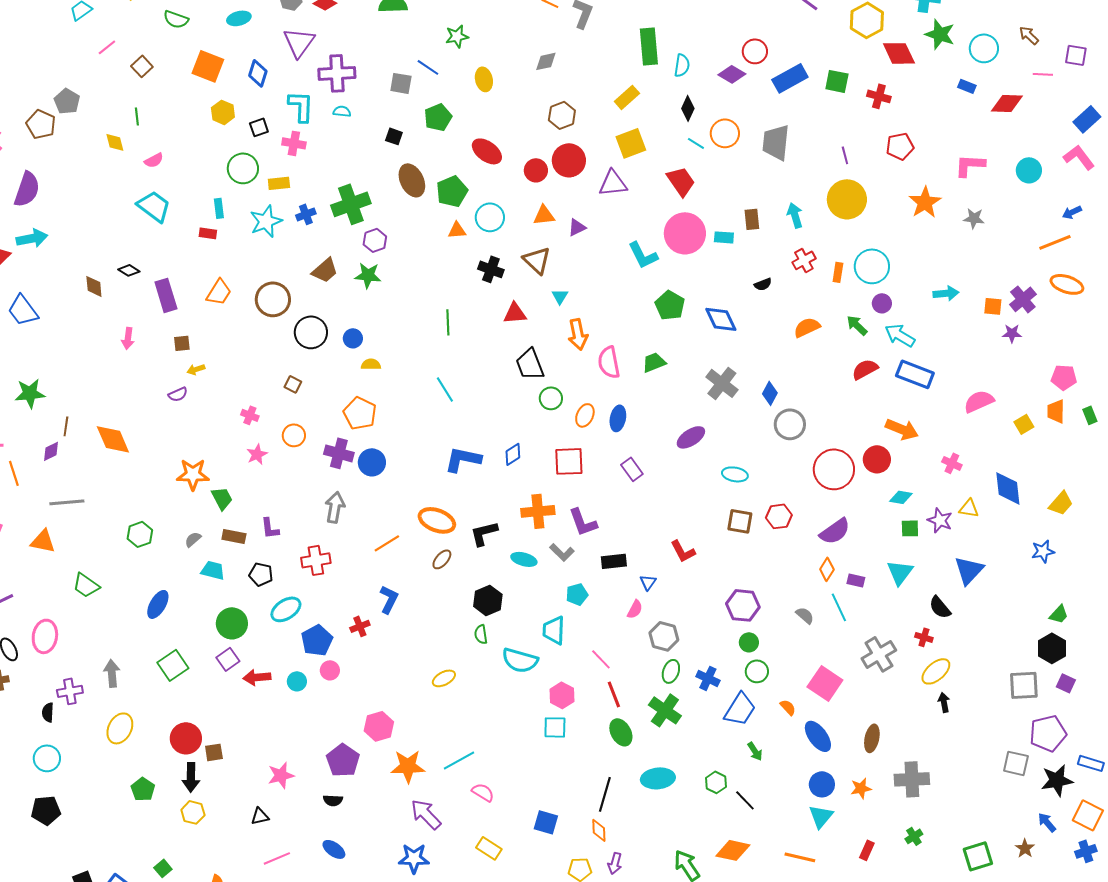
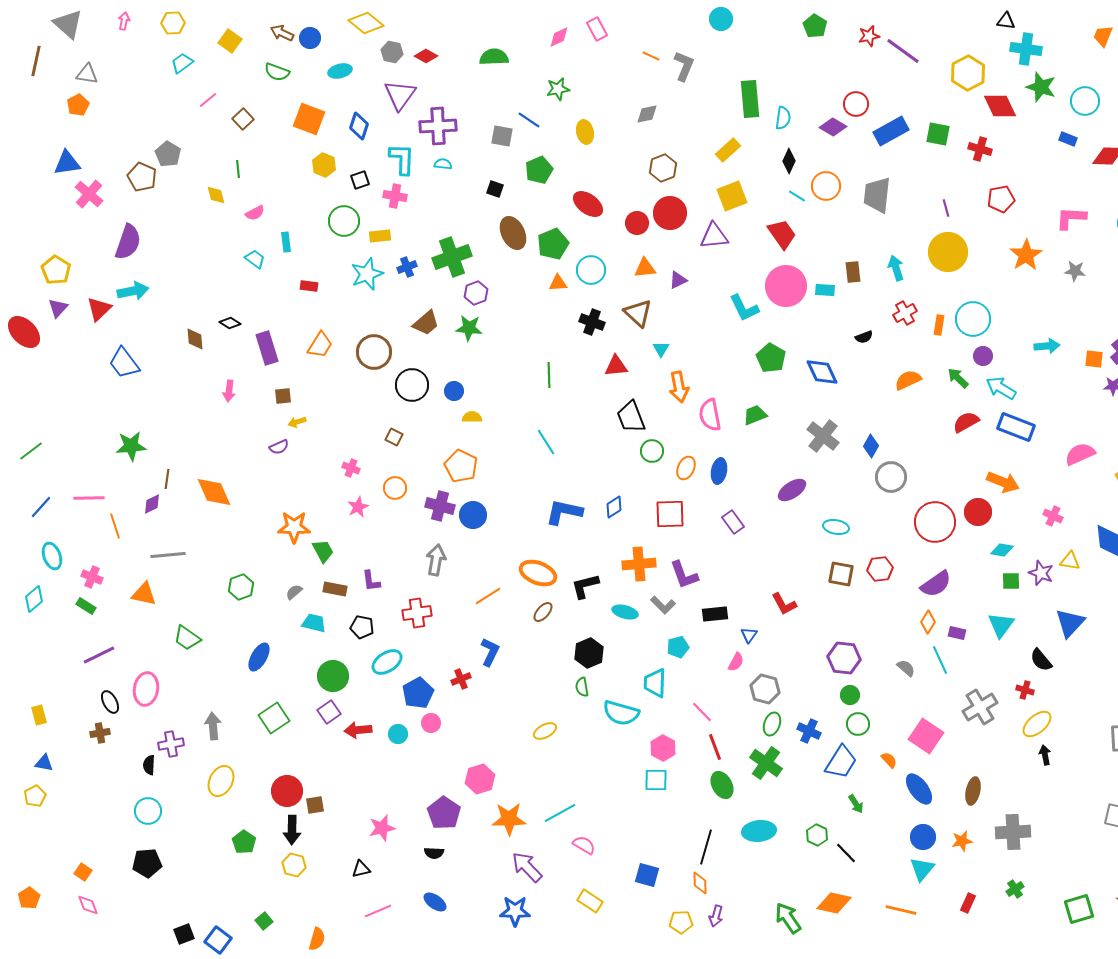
cyan trapezoid: (154, 206) -> (255, 259), size x0.6
cyan rectangle: (219, 208) -> (286, 242), moved

